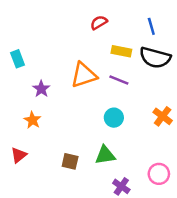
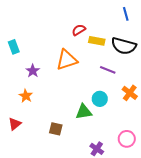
red semicircle: (99, 23) -> (79, 30), moved
blue line: (151, 26) -> (126, 14), moved
purple line: (119, 80) -> (108, 70), moved
cyan circle: (114, 118) -> (100, 99), moved
green triangle: (105, 155) -> (84, 112), moved

